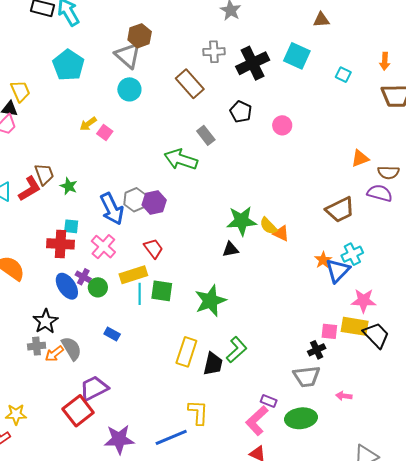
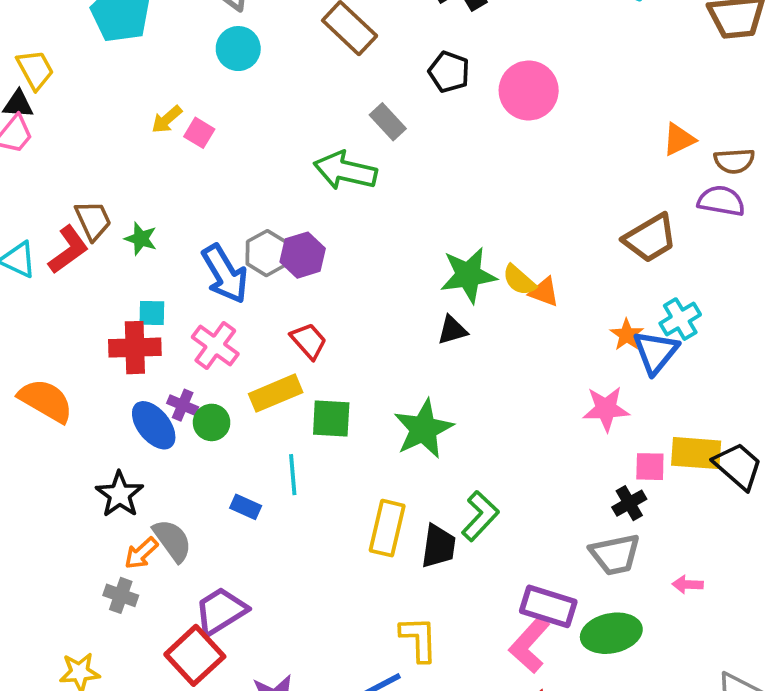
pink circle: (282, 125) -> (529, 90), size x1.6
cyan line: (140, 294) -> (293, 475), moved
pink star: (364, 301) -> (606, 409), moved
gray cross: (37, 346) -> (121, 595), moved, turned 30
purple rectangle: (269, 401) -> (548, 606), size x1.8

